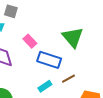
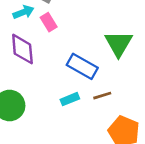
pink rectangle: (30, 41) -> (49, 22), moved

